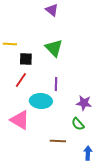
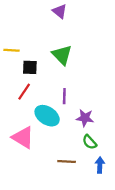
cyan ellipse: (41, 101) -> (47, 116), turned 30
purple star: (84, 103) -> (85, 118), moved
blue arrow: (88, 153) -> (100, 165), moved

